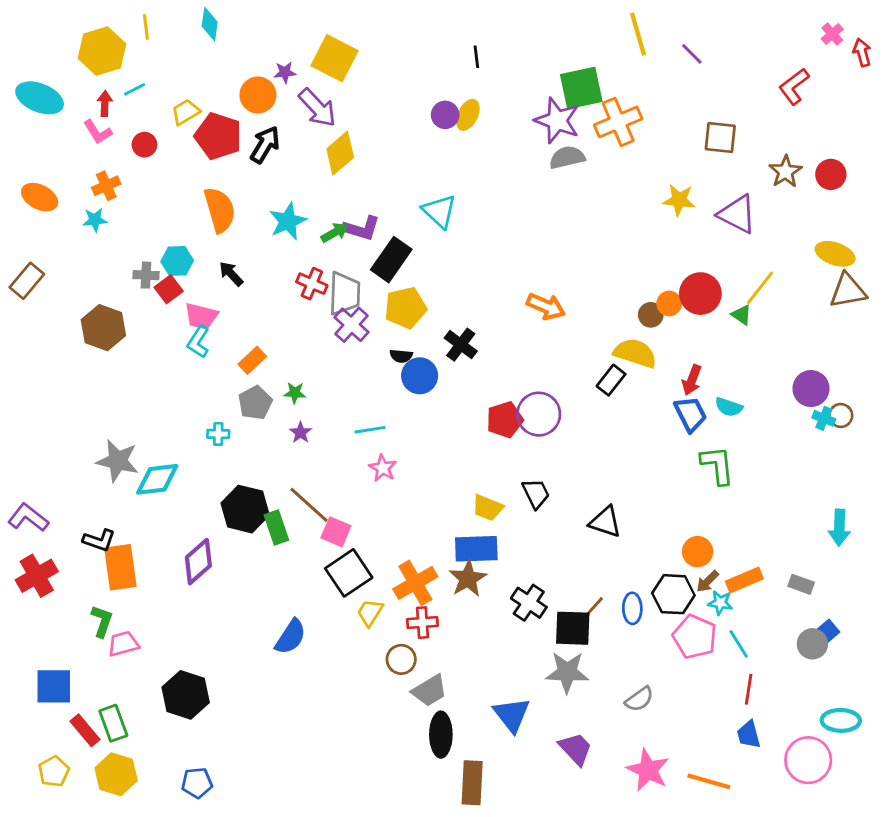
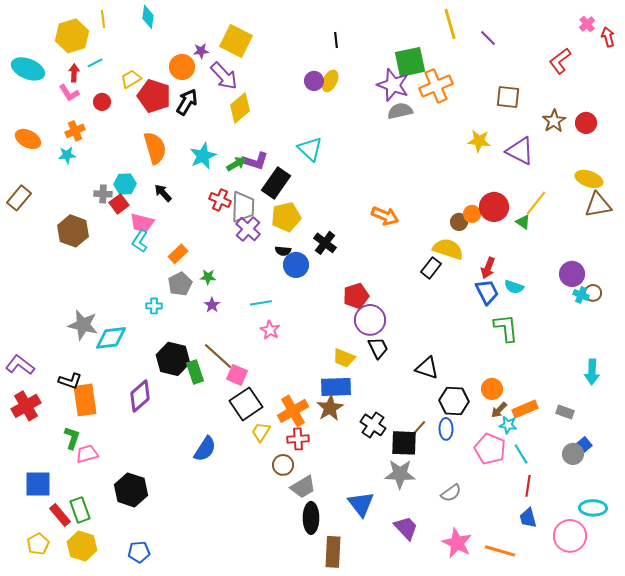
purple circle: (539, 414) -> (370, 320), moved
black hexagon: (673, 594) -> (454, 401), moved

